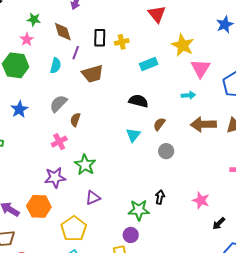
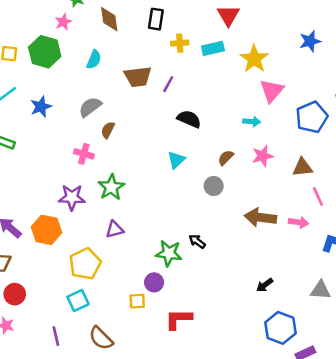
black rectangle: (100, 38) -> (156, 19), moved
purple line: (76, 53) -> (168, 84), moved
cyan rectangle: (149, 64) -> (213, 48), moved
brown semicircle: (159, 124) -> (226, 158), moved
brown arrow: (203, 124) -> (260, 217), moved
pink cross: (59, 142) -> (84, 154), turned 35
black arrow: (160, 197) -> (197, 241), turned -72
pink star: (201, 200) -> (263, 156), moved, turned 30

